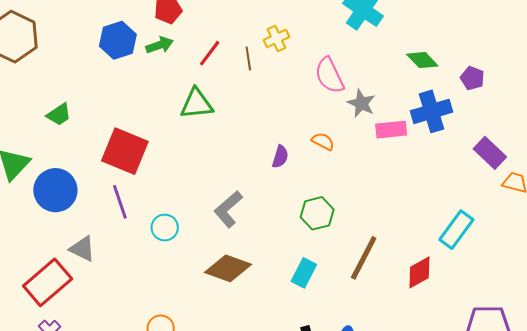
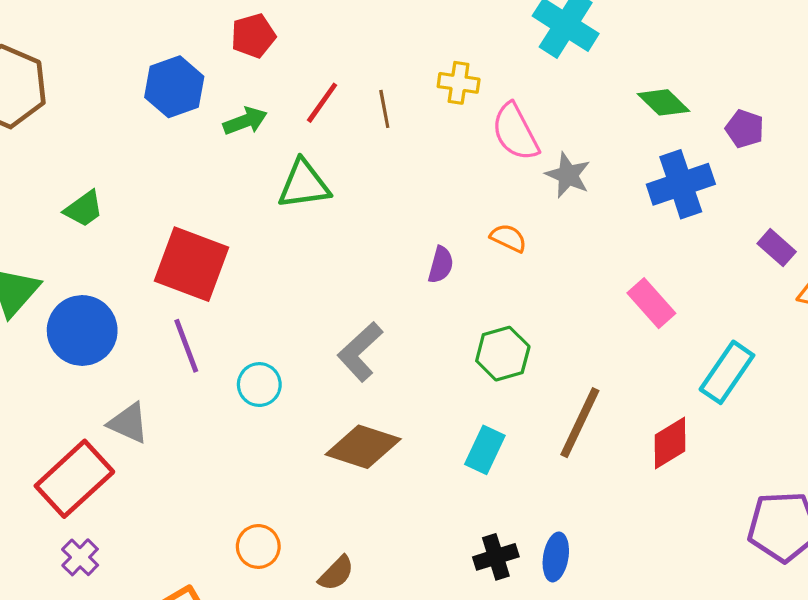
yellow cross: (276, 38) -> (459, 83), moved, turned 35
green arrow: (160, 45) -> (245, 121), moved
pink rectangle: (391, 130) -> (651, 303), moved, turned 56
purple rectangle: (490, 153) -> (777, 248), size x0.7

